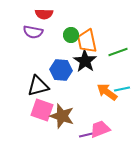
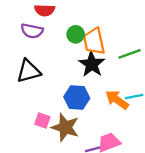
blue hexagon: (61, 70) -> (77, 98), moved
black triangle: (38, 86) -> (29, 71), moved
pink square: (42, 110) -> (42, 121), size x0.6

